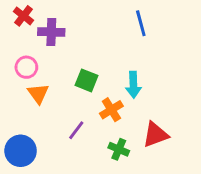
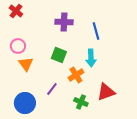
blue line: (141, 23) -> (96, 31), moved
purple cross: (51, 32) -> (64, 22), moved
blue circle: (21, 151) -> (25, 103), moved

